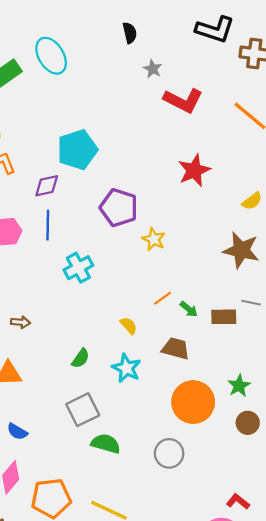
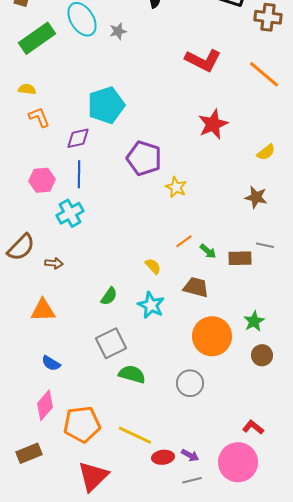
gray star: (153, 69) -> (118, 31), moved, turned 30
brown star: (241, 250) -> (256, 197), size x0.7
cyan cross: (78, 268) -> (70, 213), moved

